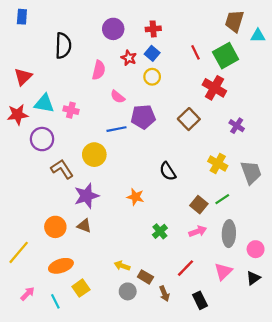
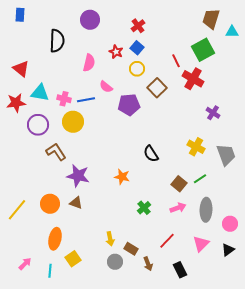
purple circle: (113, 29) -> (90, 20), moved
red cross: (153, 29) -> (138, 26), turned -32
red line: (196, 52) -> (176, 61), moved
red triangle: (23, 77) -> (21, 69), turned -36
brown square: (189, 119) -> (157, 88), moved
blue line: (117, 129) -> (86, 100), moved
yellow circle: (94, 155) -> (73, 122), moved
purple star: (87, 196) -> (78, 176), turned 30
yellow line: (19, 252) -> (17, 210), moved
orange ellipse: (61, 266) -> (55, 239), turned -60
yellow arrow: (122, 266) -> (110, 239), turned -120
cyan line: (55, 301) -> (50, 271), turned 32

